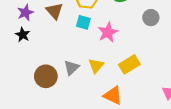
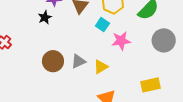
gray circle: (151, 18) -> (164, 40), size x1.5
yellow rectangle: (129, 64) -> (150, 85), moved

